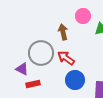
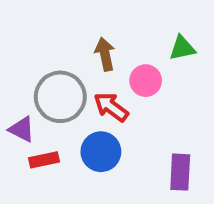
pink circle: (83, 16) -> (146, 81), moved
blue circle: (75, 80) -> (101, 152), moved

